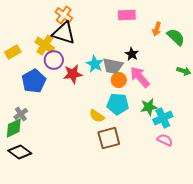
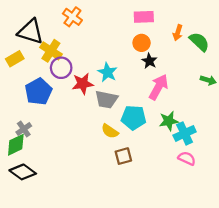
black triangle: (64, 33) -> (31, 32), moved
gray trapezoid: (113, 66) -> (106, 99), moved
pink arrow: (140, 77) -> (158, 87), turned 70
orange circle: (119, 80) -> (142, 43), moved
brown square: (109, 138) -> (123, 156), size x0.7

